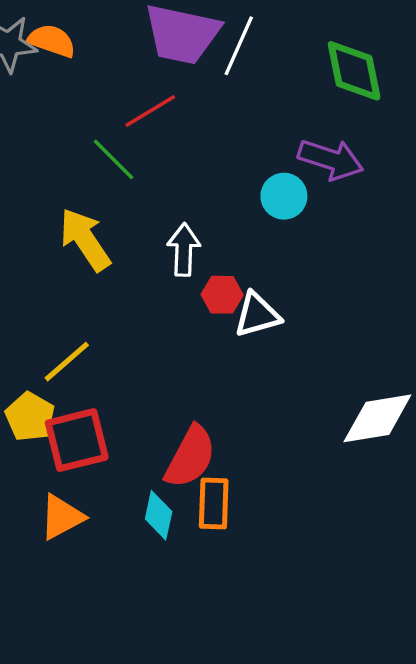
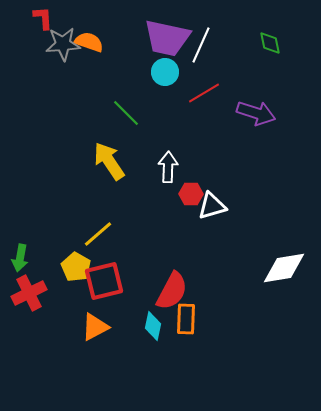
green diamond: (354, 71) -> (270, 43), moved, size x0.6
red line: (150, 111) -> (204, 93), moved
cyan circle: (284, 196) -> (165, 72), moved

